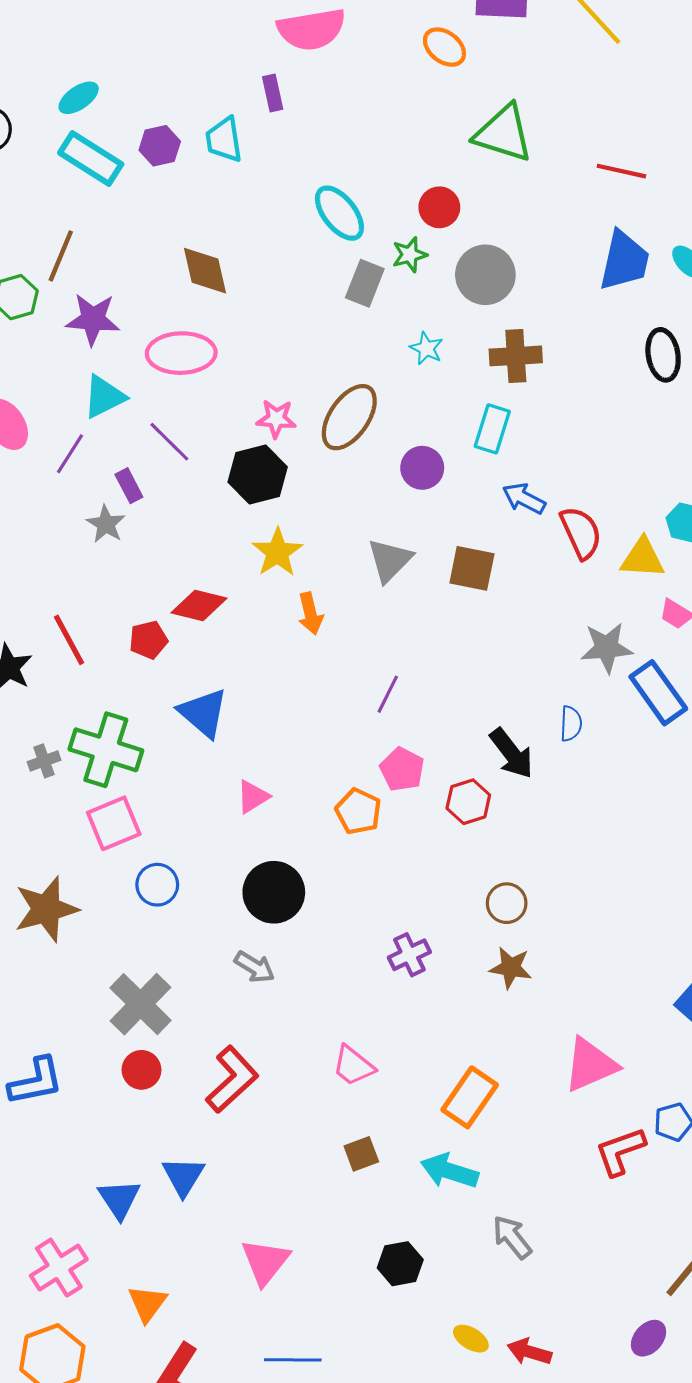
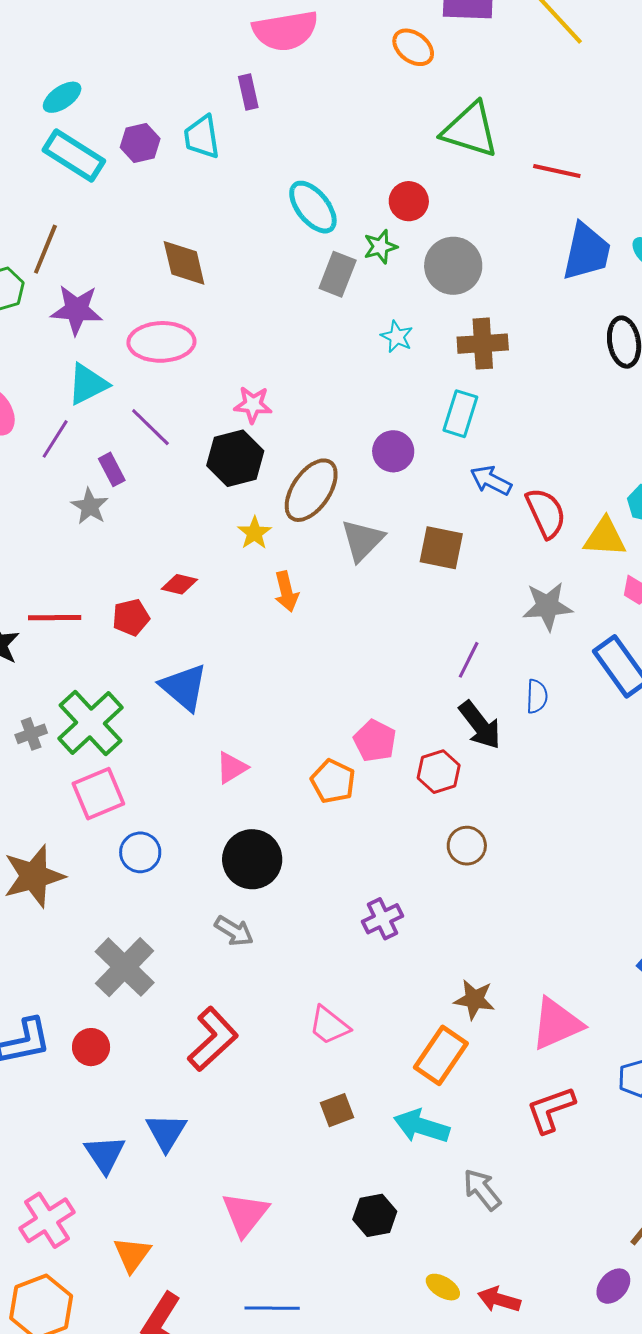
red line: (621, 171) -> (557, 171), moved
brown ellipse: (349, 417) -> (311, 490), moved
yellow star: (277, 552) -> (254, 533), size x0.7
red diamond: (199, 606) -> (179, 584), size x0.7
red line: (69, 640) -> (55, 618), turned -62
gray star: (607, 648) -> (547, 606), moved
purple line: (388, 694) -> (469, 660), moved
green cross: (106, 750) -> (90, 723), turned 30
brown circle: (507, 903) -> (467, 846), moved
brown star: (511, 968) -> (474, 999), moved
red circle: (141, 1070) -> (91, 1047), moved
red L-shape: (620, 1151) -> (551, 1110), moved

